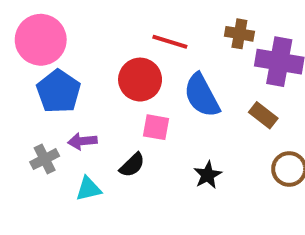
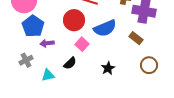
blue semicircle: (202, 95) -> (105, 28), turned -85
pink square: (156, 127) -> (82, 44), turned 32
purple arrow: (82, 141) -> (47, 43), moved

